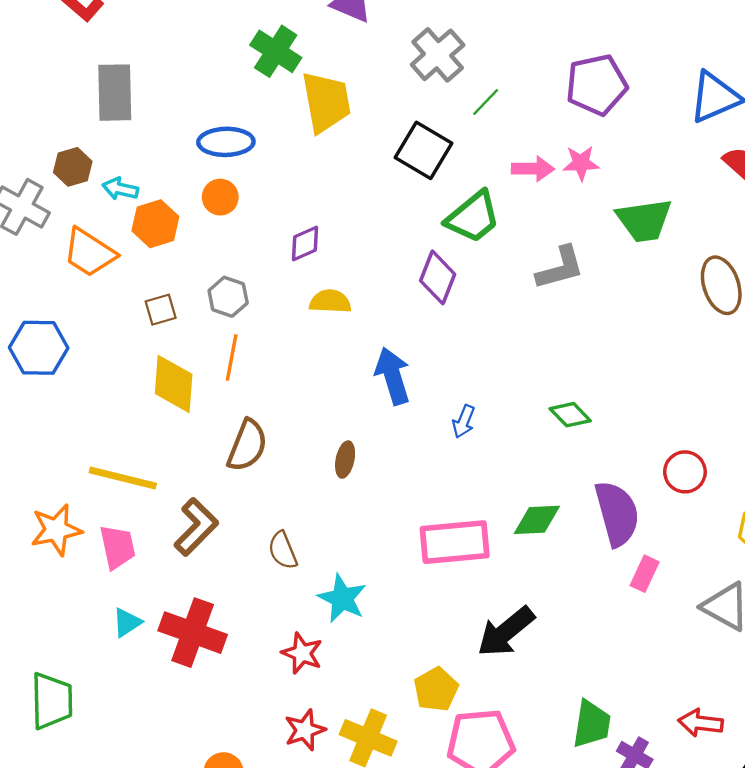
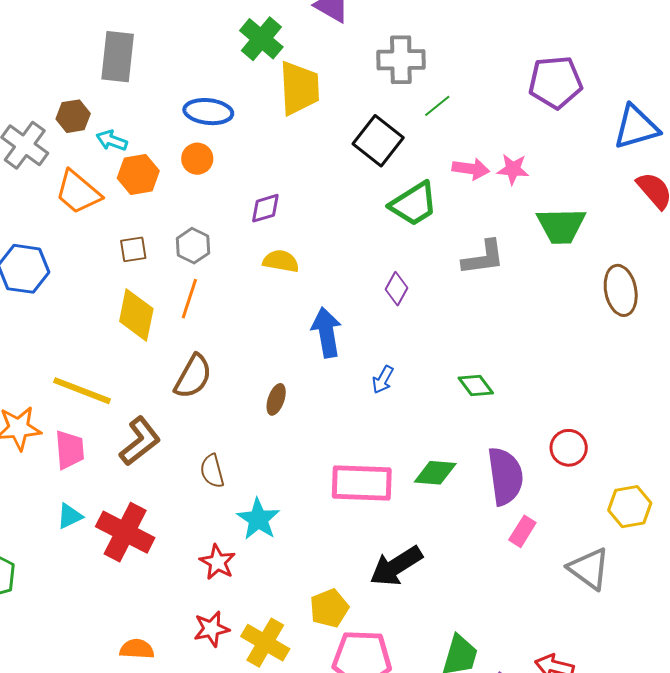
gray cross: (438, 55) -> (401, 60), turned 33
purple pentagon: (597, 85) -> (555, 82), moved
purple diamond: (438, 277) -> (397, 289), moved, size x0.7

